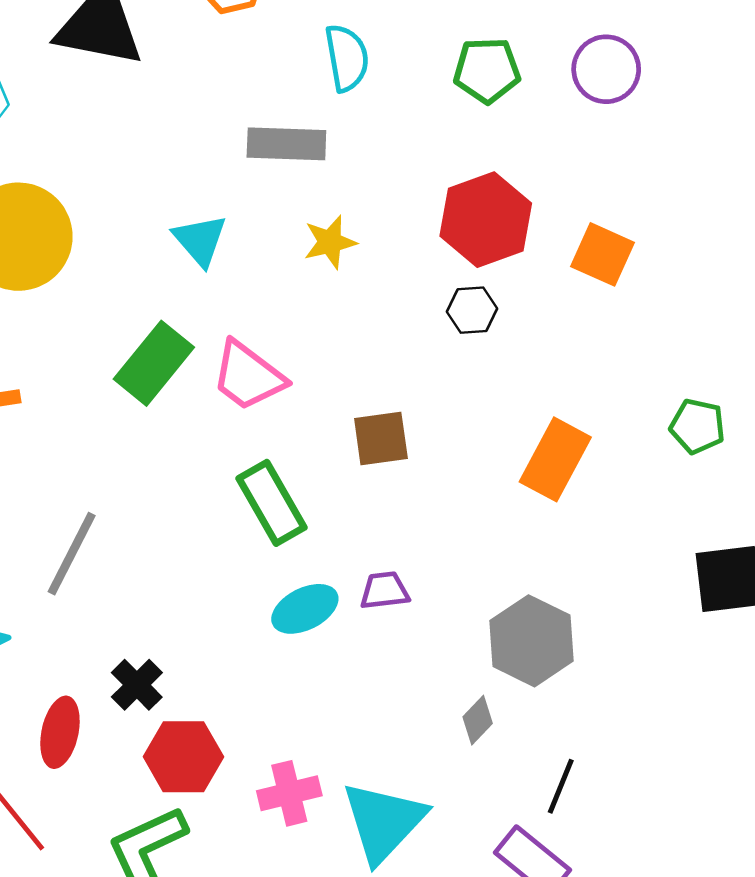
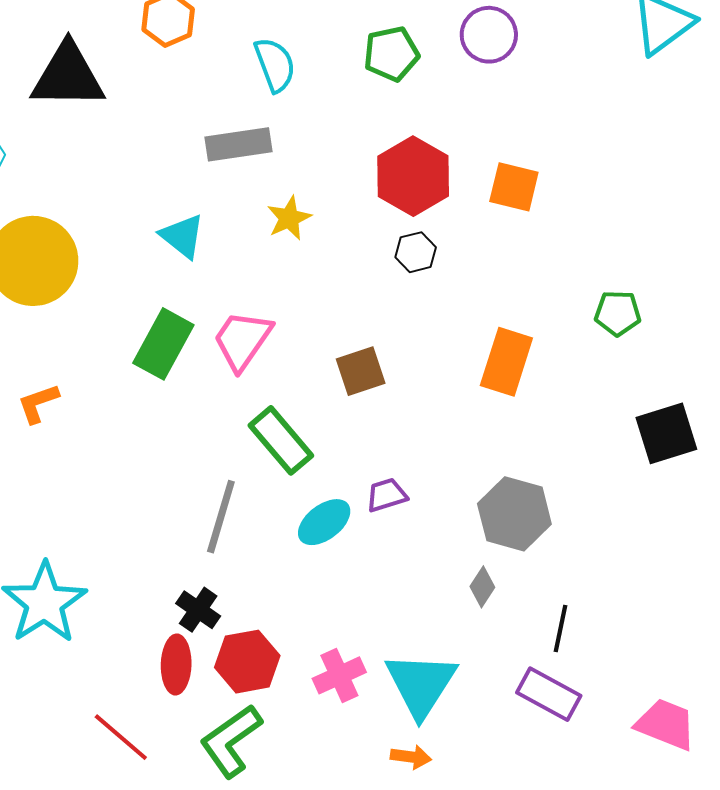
pink trapezoid: (248, 376) -> (242, 340), turned 98
gray line: (72, 554) -> (221, 517), moved
red ellipse: (60, 732) -> (176, 665), moved

